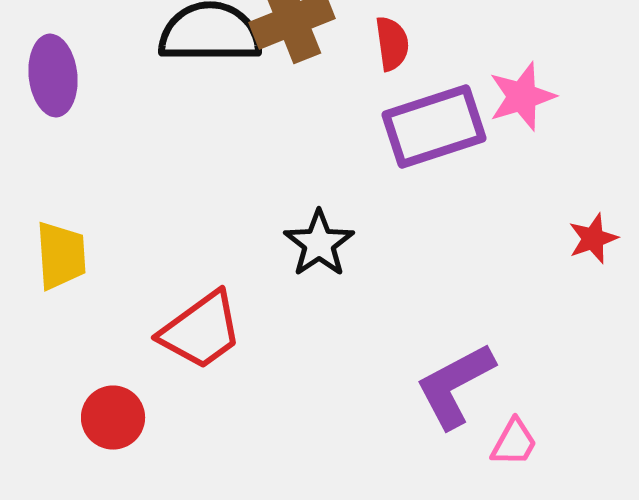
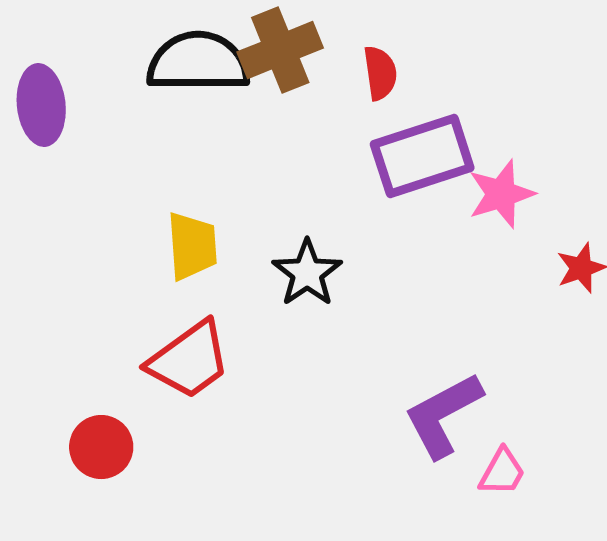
pink star: (522, 97) -> (501, 194), moved
yellow trapezoid: (61, 256) -> (192, 246), moved

